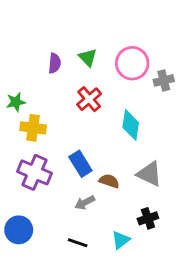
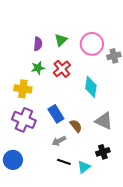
green triangle: (88, 57) -> (61, 40), turned 32
green star: (16, 102) -> (38, 68), moved
brown semicircle: (109, 181) -> (76, 126), turned 32
black line: (78, 243) -> (64, 162), moved

